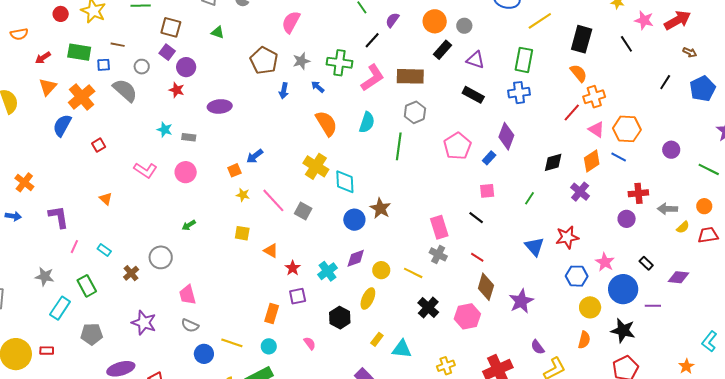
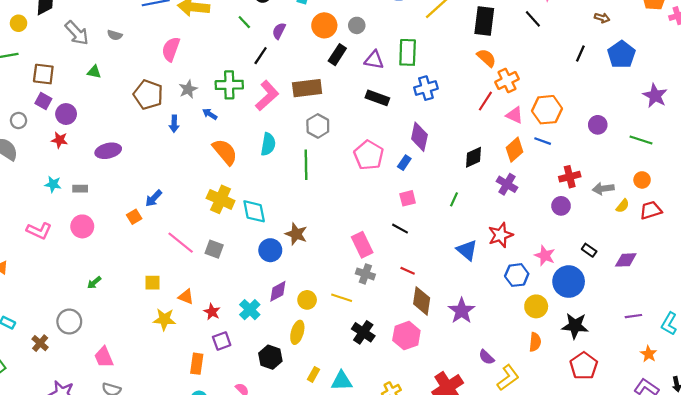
green rectangle: (524, 60) -> (408, 52), moved
yellow star: (243, 195) -> (164, 319), moved, size x1.5
purple line: (653, 306) -> (633, 316), moved

